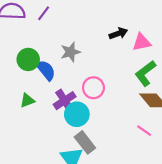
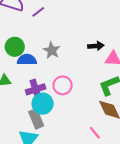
gray star: (70, 52) -> (52, 50), turned 30
blue semicircle: (46, 70) -> (27, 60), turned -66
gray rectangle: (85, 142) -> (36, 119), moved

